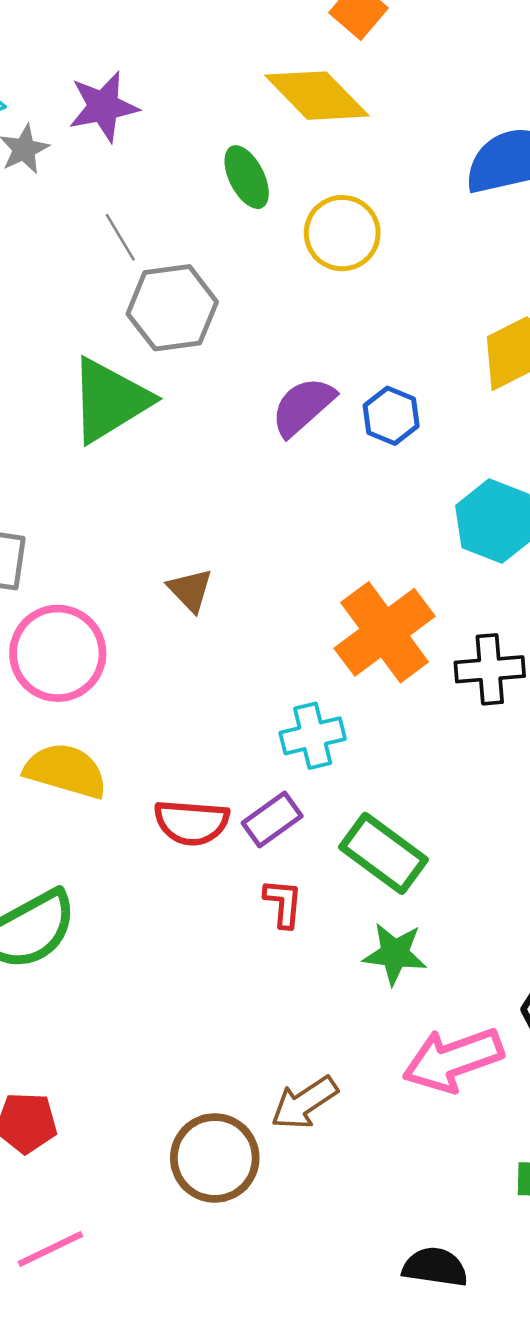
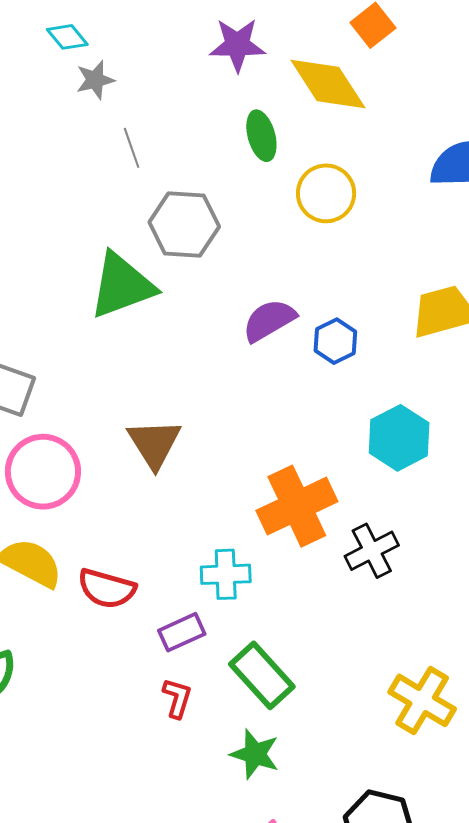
purple star: (103, 107) -> (237, 45), moved
gray line: (120, 237) -> (132, 148), moved
brown triangle: (190, 590) -> (154, 444), size x1.5
black cross: (490, 669) -> (372, 551), turned -34
red semicircle: (192, 822) -> (107, 589), moved

